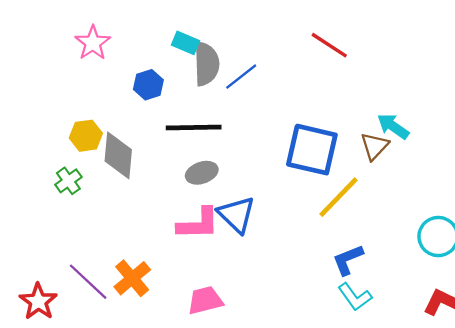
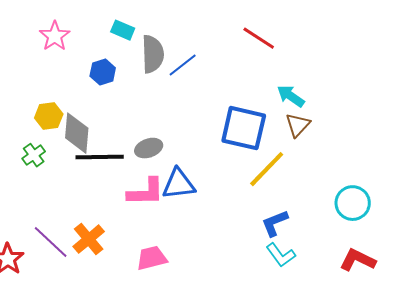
cyan rectangle: (186, 43) -> (123, 30), moved
cyan arrow: (393, 126) -> (291, 96), moved
black line: (194, 128) -> (100, 157), moved
blue triangle: (237, 214) -> (179, 184), turned -51

